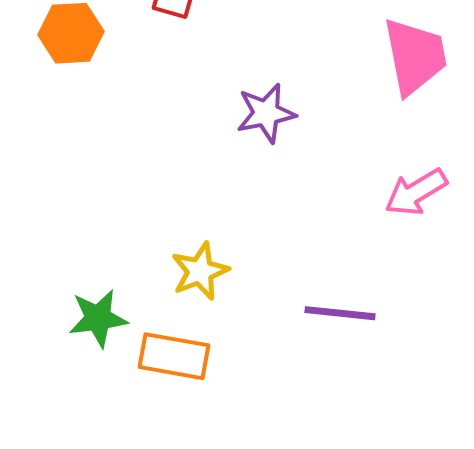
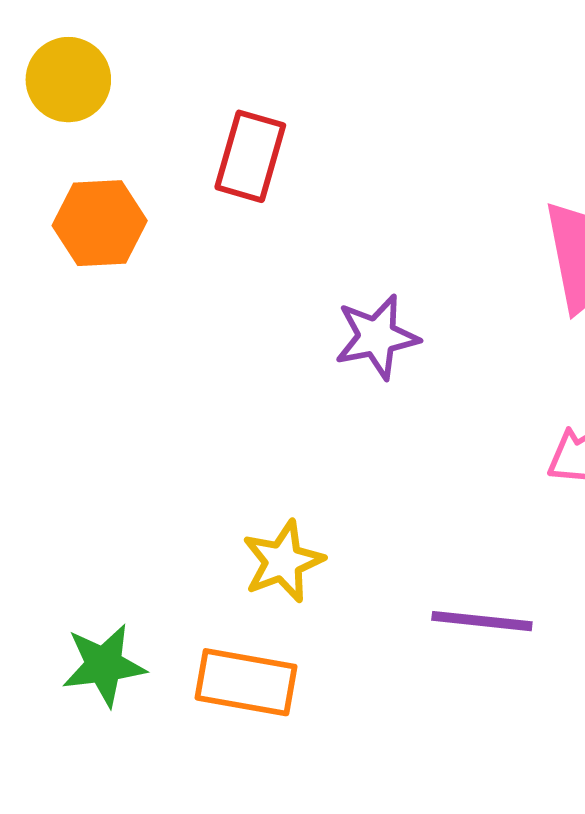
green star: (98, 318) -> (104, 665), moved

